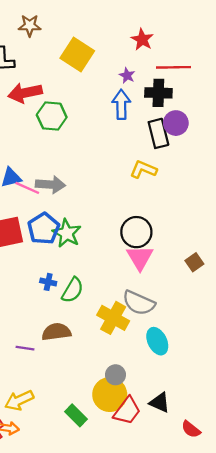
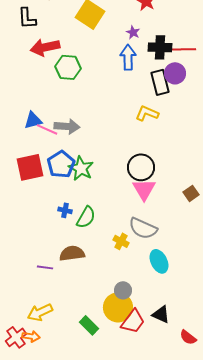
red line: (174, 67) -> (181, 49), moved
yellow cross: (113, 318) -> (121, 241), size x0.6

